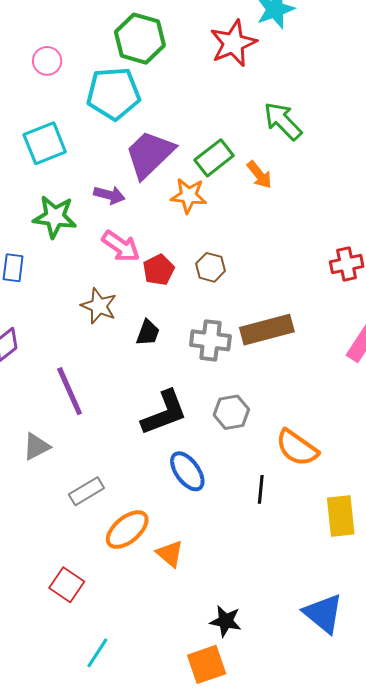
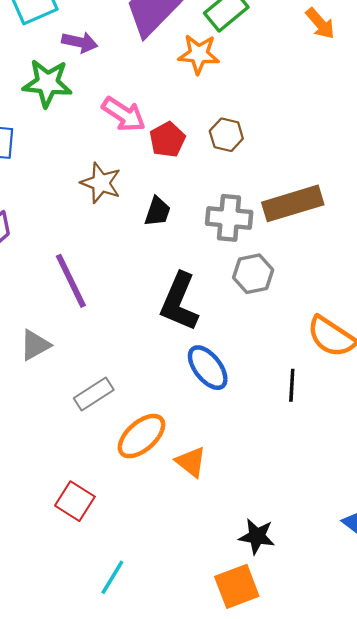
orange arrow: (259, 175) -> (320, 23), moved
purple arrow: (109, 195) -> (80, 42), moved
gray hexagon: (231, 412) -> (253, 274), moved
black L-shape: (164, 413) -> (179, 302), turned 136

